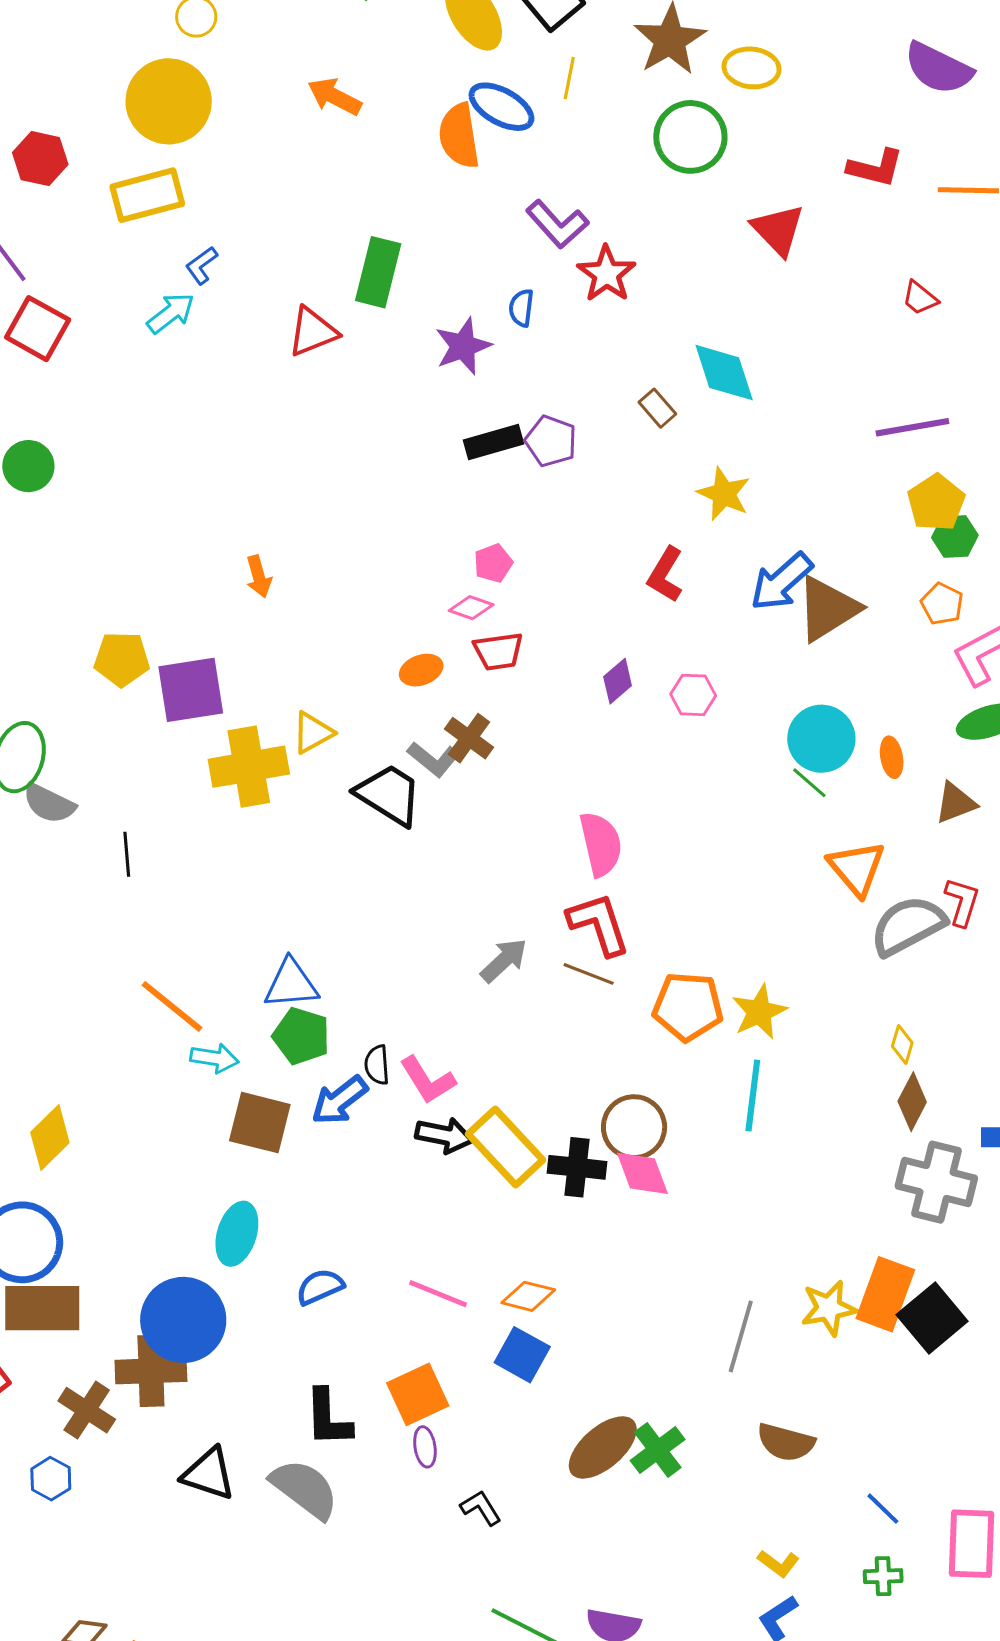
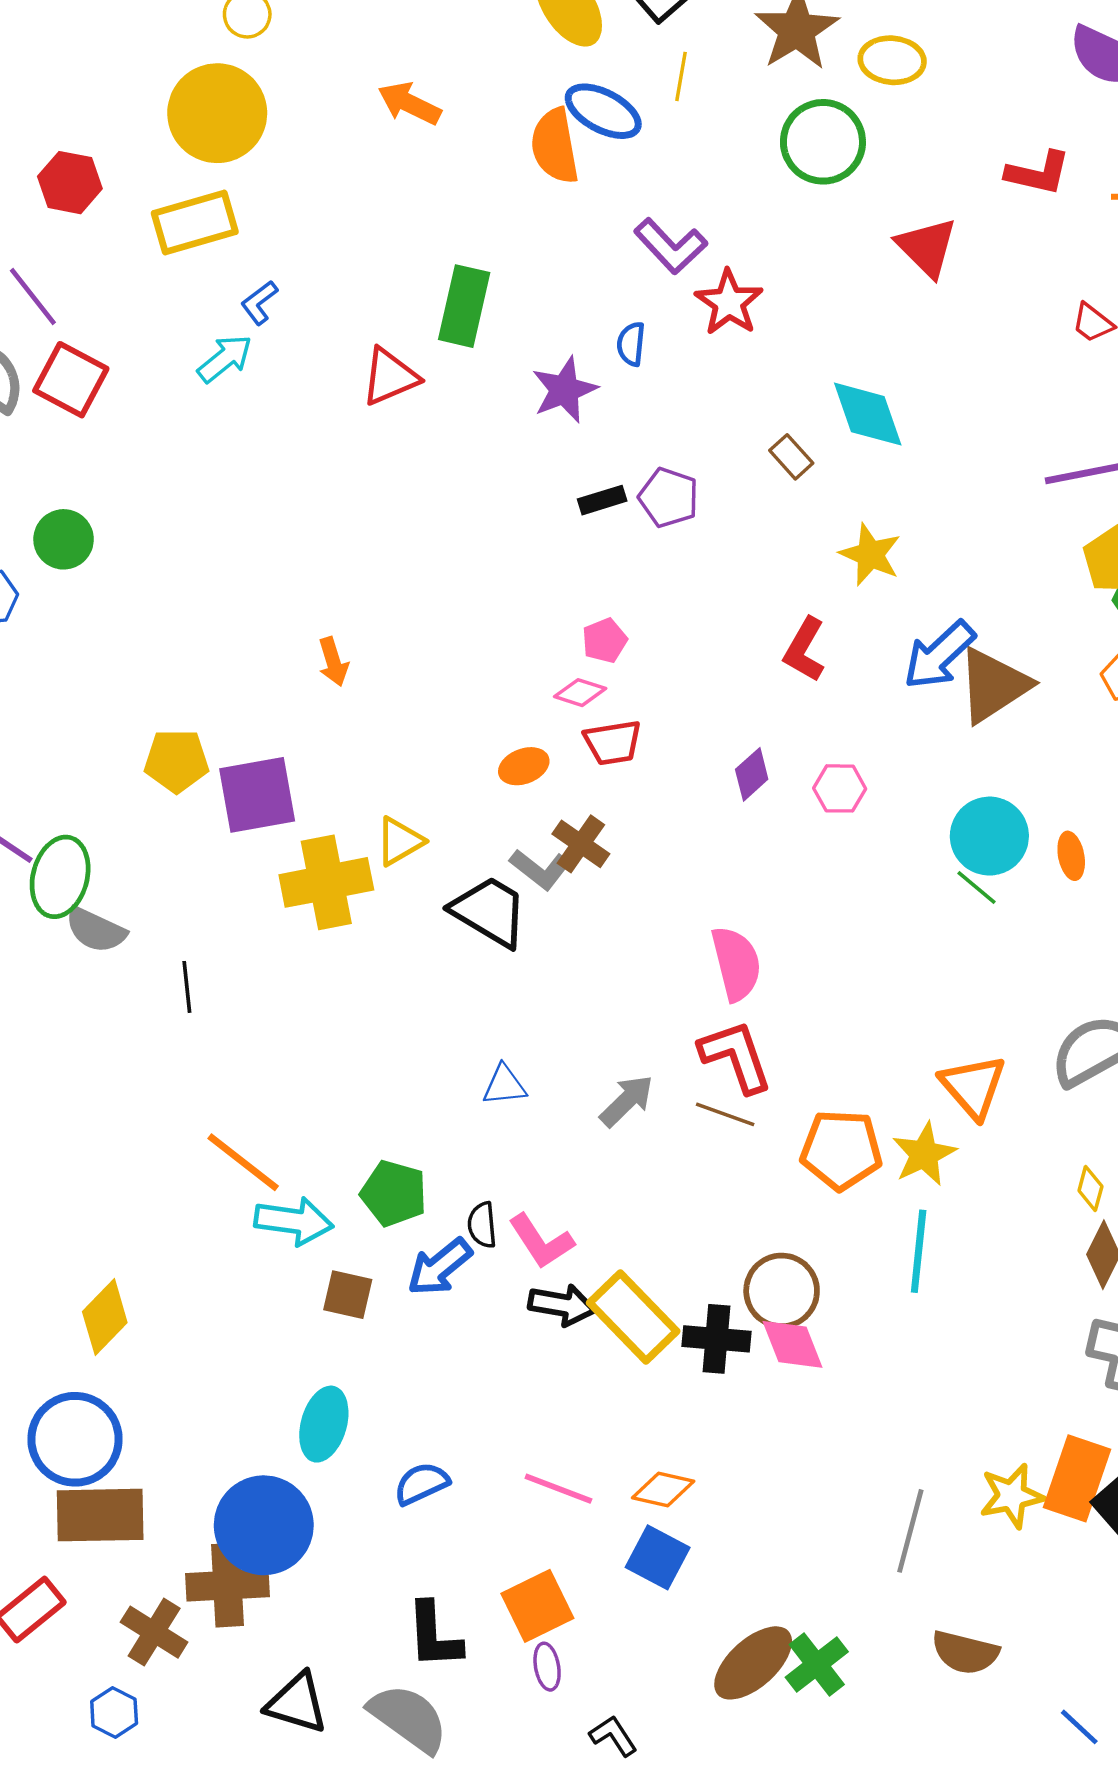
black rectangle: (493, 442) -> (602, 500), size x0.7
orange triangle: (857, 868) -> (973, 1086), moved
blue triangle: (291, 984) -> (504, 1085), moved, size x0.7
cyan arrow: (215, 1058) -> (294, 1221), size x1.4
brown square: (260, 1123) -> (348, 1295), size x0.7

